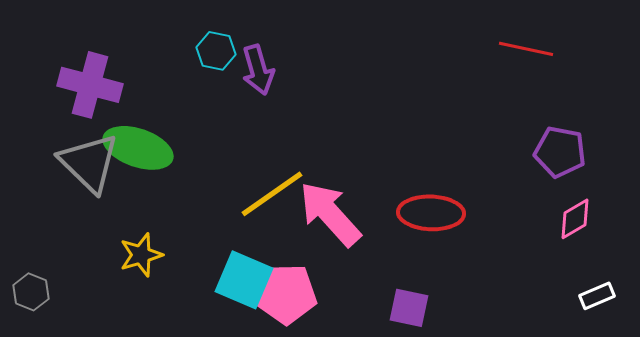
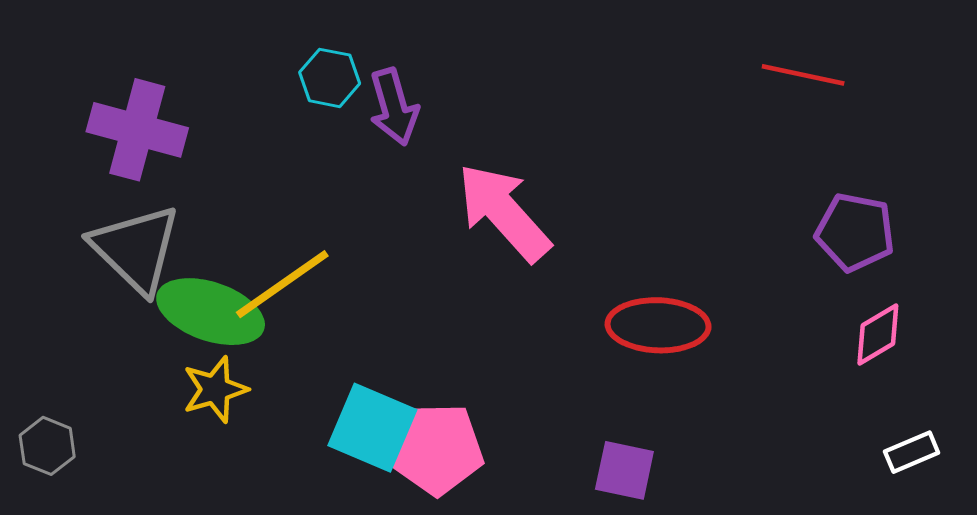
green ellipse: (138, 148) -> (211, 312), moved
yellow line: (272, 194) -> (282, 284), moved
pink arrow: (330, 214) -> (504, 212), moved

